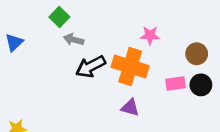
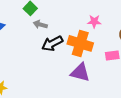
purple triangle: (130, 108) -> (80, 72), size x1.5

